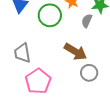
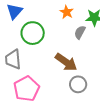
green circle: (50, 15) -> (33, 33), moved

